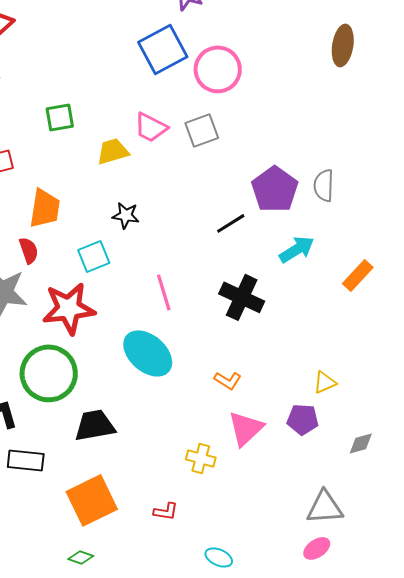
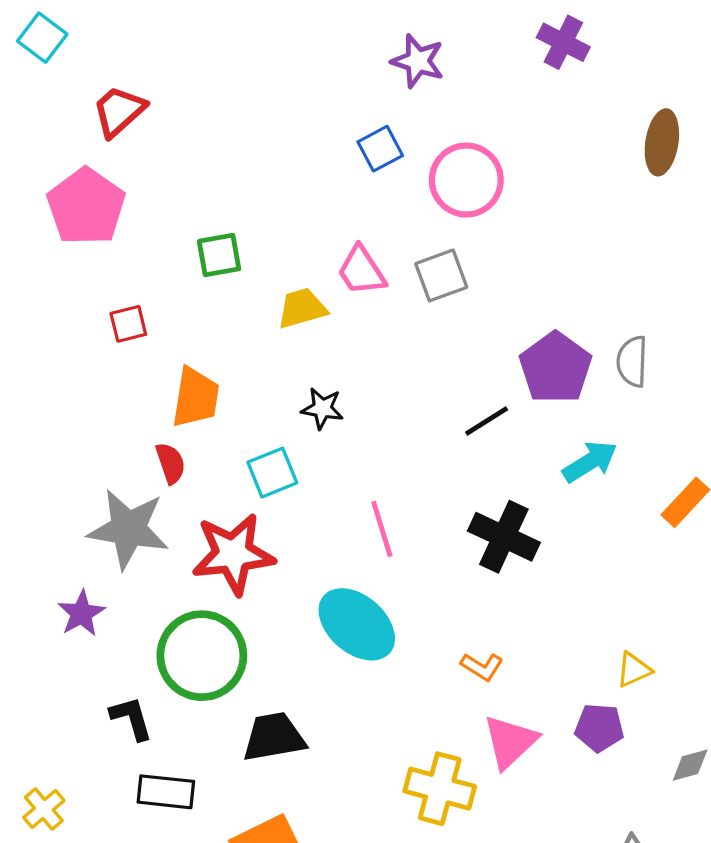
blue square: (163, 49) -> (380, 149), size x0.6
pink trapezoid: (151, 127) -> (361, 271), turned 30
yellow cross: (201, 458) -> (440, 789), size x1.5

